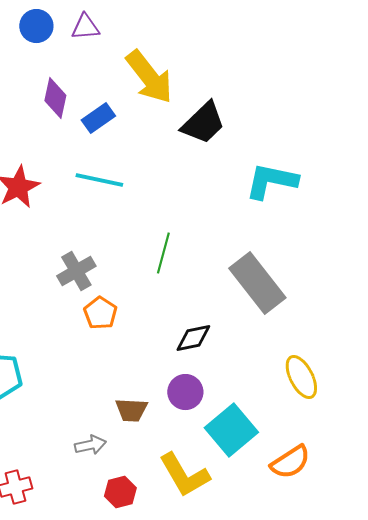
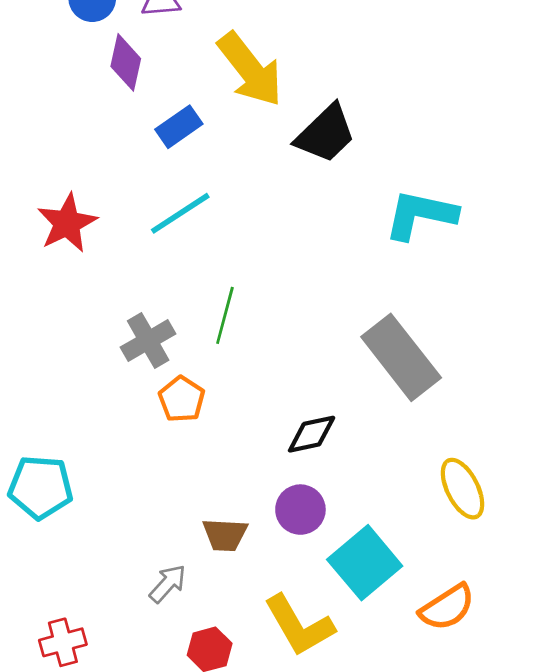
purple diamond: (55, 98) -> (126, 62), moved
cyan line: (99, 180) -> (180, 213), turned -45
green line: (163, 253) -> (225, 315), moved
gray arrow: (90, 445) -> (168, 584), turned -36

